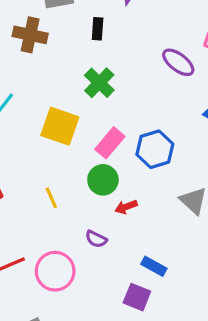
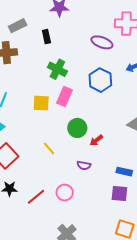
yellow square: (60, 126) -> (41, 103), size x0.7
pink rectangle: (110, 143) -> (65, 97), moved
blue hexagon: (155, 149) -> (100, 80), moved
pink circle: (55, 271) -> (65, 193), size x0.7

